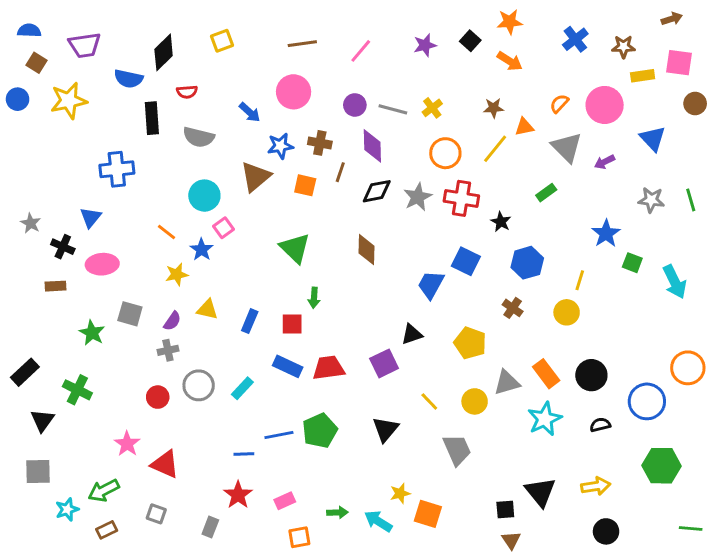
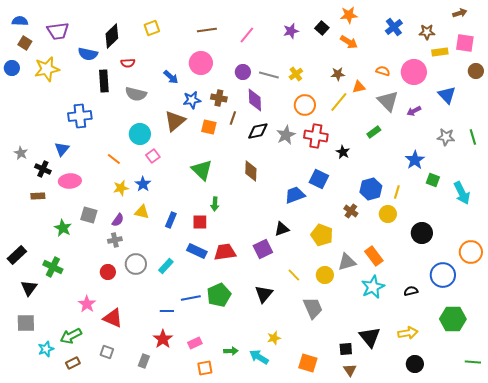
orange semicircle: (559, 104) -> (383, 71), turned 64
blue star: (202, 250) -> (143, 184), moved
blue hexagon: (527, 263) -> (371, 189), moved
blue trapezoid: (431, 285) -> (295, 195), turned 40
black circle: (591, 375) -> (422, 233), moved
orange square: (428, 514) -> (308, 363), moved

